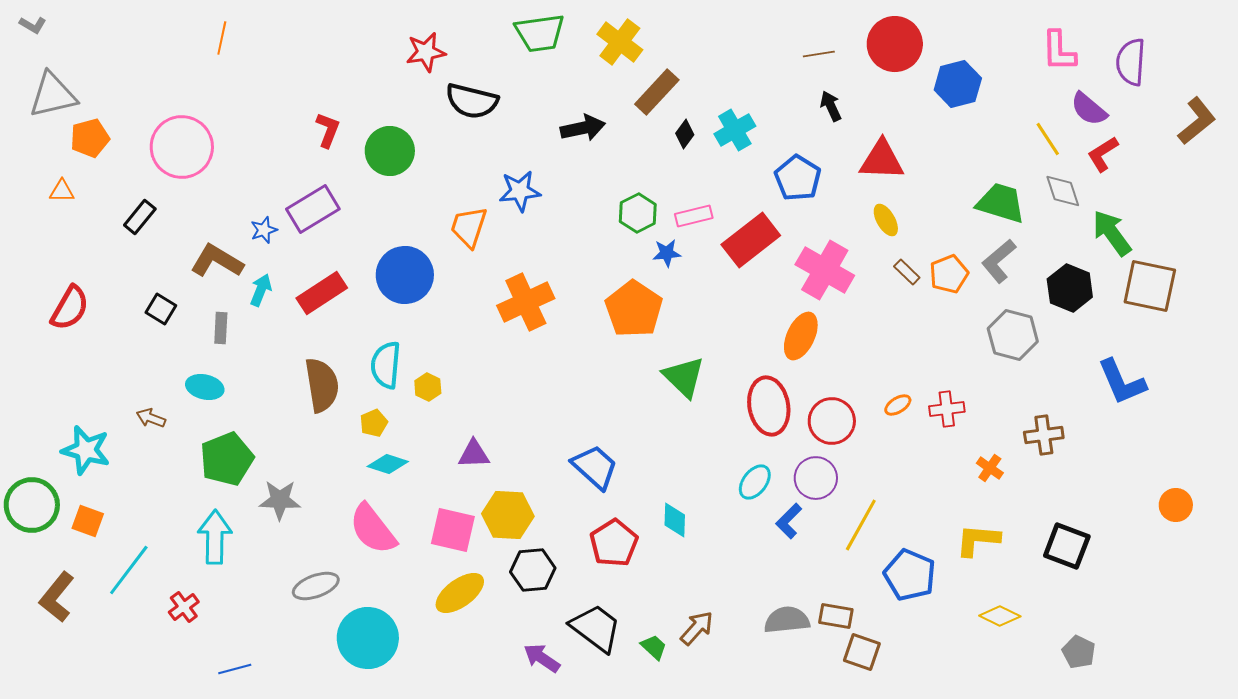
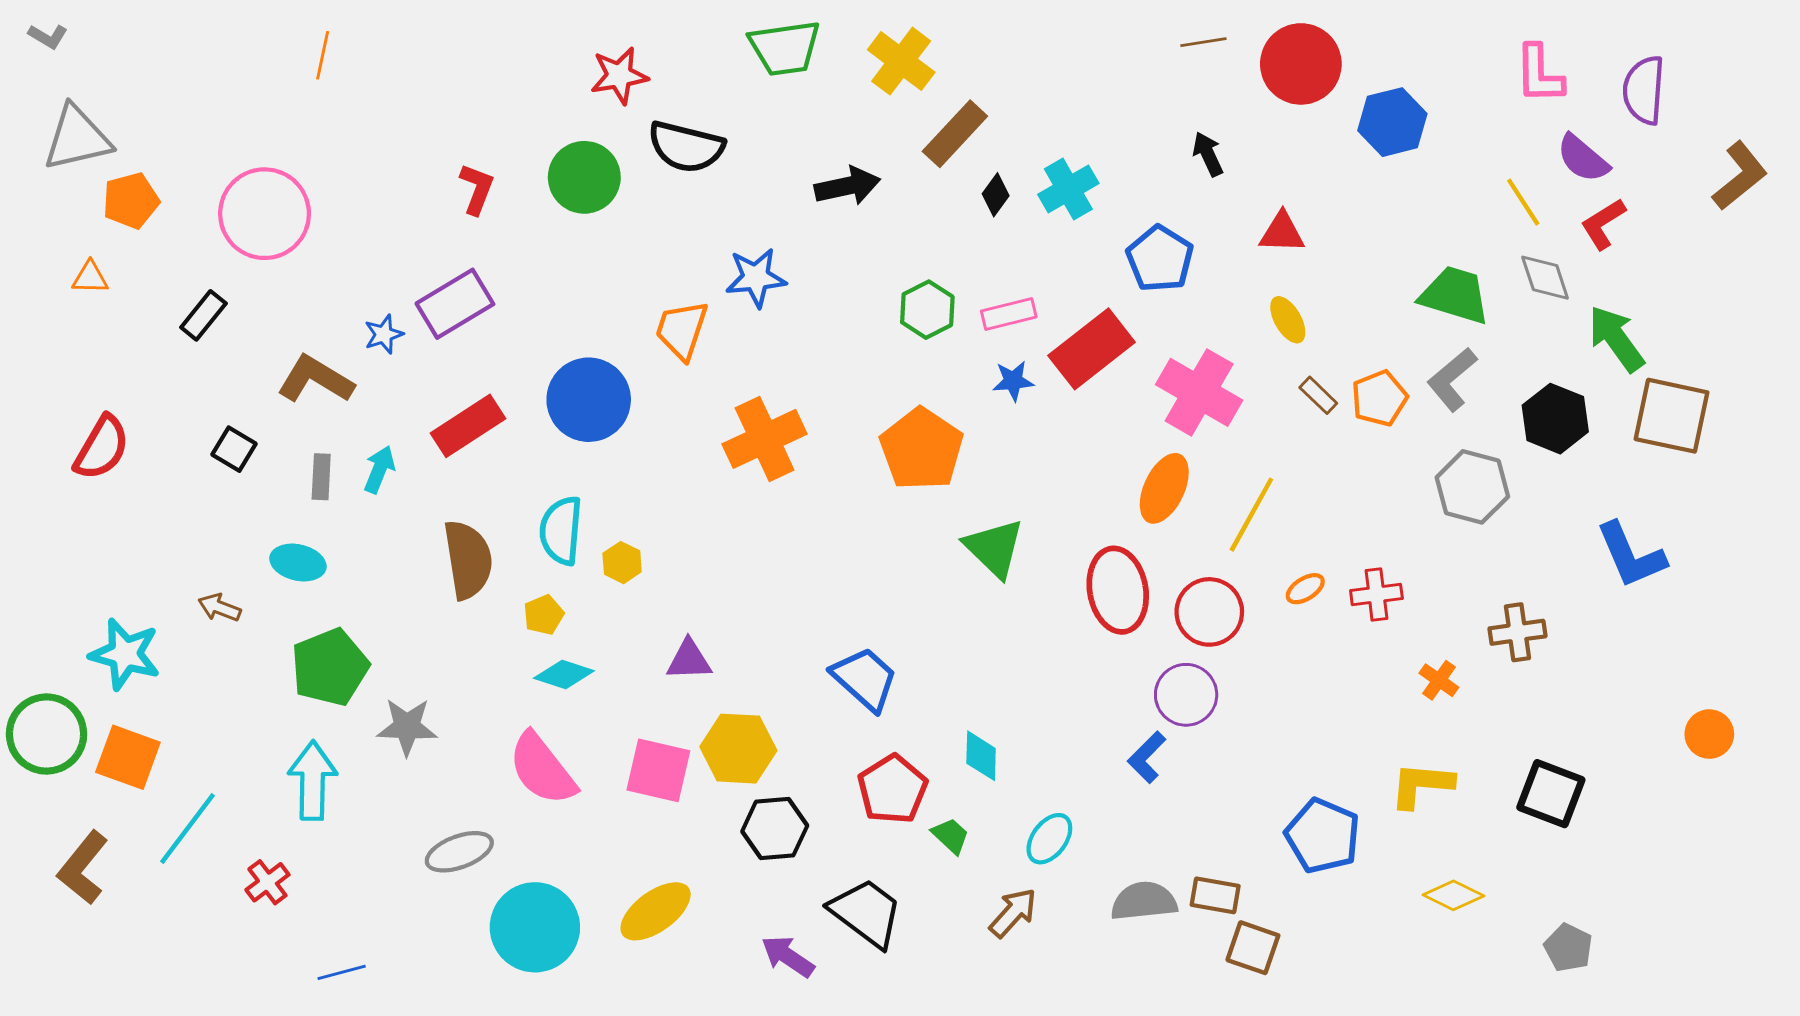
brown line: (819, 54) -> (1203, 42), moved
green circle: (390, 151) -> (584, 177), moved
red triangle: (882, 160) -> (1282, 233), size x0.7
blue star: (667, 253) -> (1013, 381), moved
cyan arrow: (261, 290) -> (379, 469), moved
cyan ellipse: (755, 482) -> (1049, 839), moved
orange square: (88, 521) -> (128, 757), size x1.4
yellow line: (861, 525) -> (1251, 515), moved
yellow ellipse: (460, 593) -> (656, 911), moved
green trapezoid: (654, 647) -> (951, 836), moved

